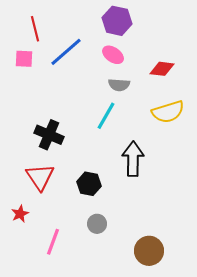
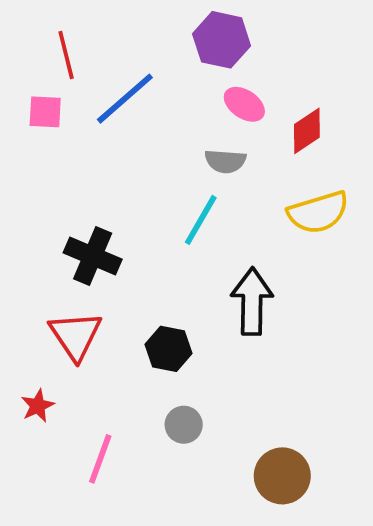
pink ellipse: (113, 55) -> (244, 104), moved
red diamond: (162, 69) -> (307, 131), turned -40

